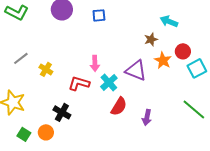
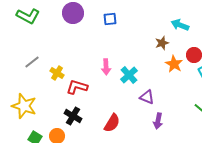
purple triangle: (136, 70) -> (147, 97), moved, size x0.7
cyan cross: (109, 82) -> (129, 75), moved
red L-shape: (79, 83) -> (77, 87), moved
red semicircle: (119, 106) -> (112, 123), moved

